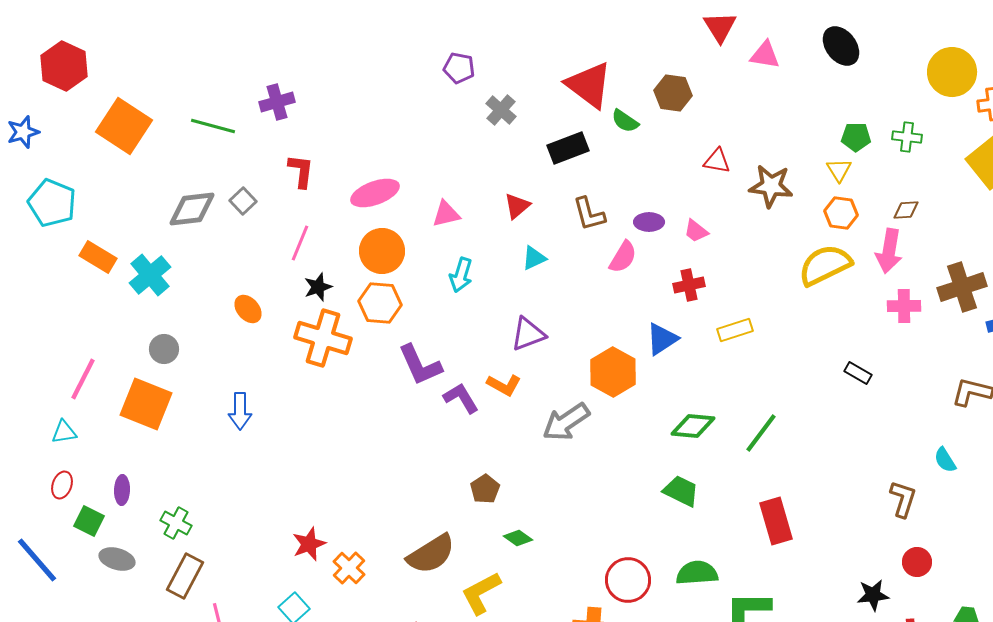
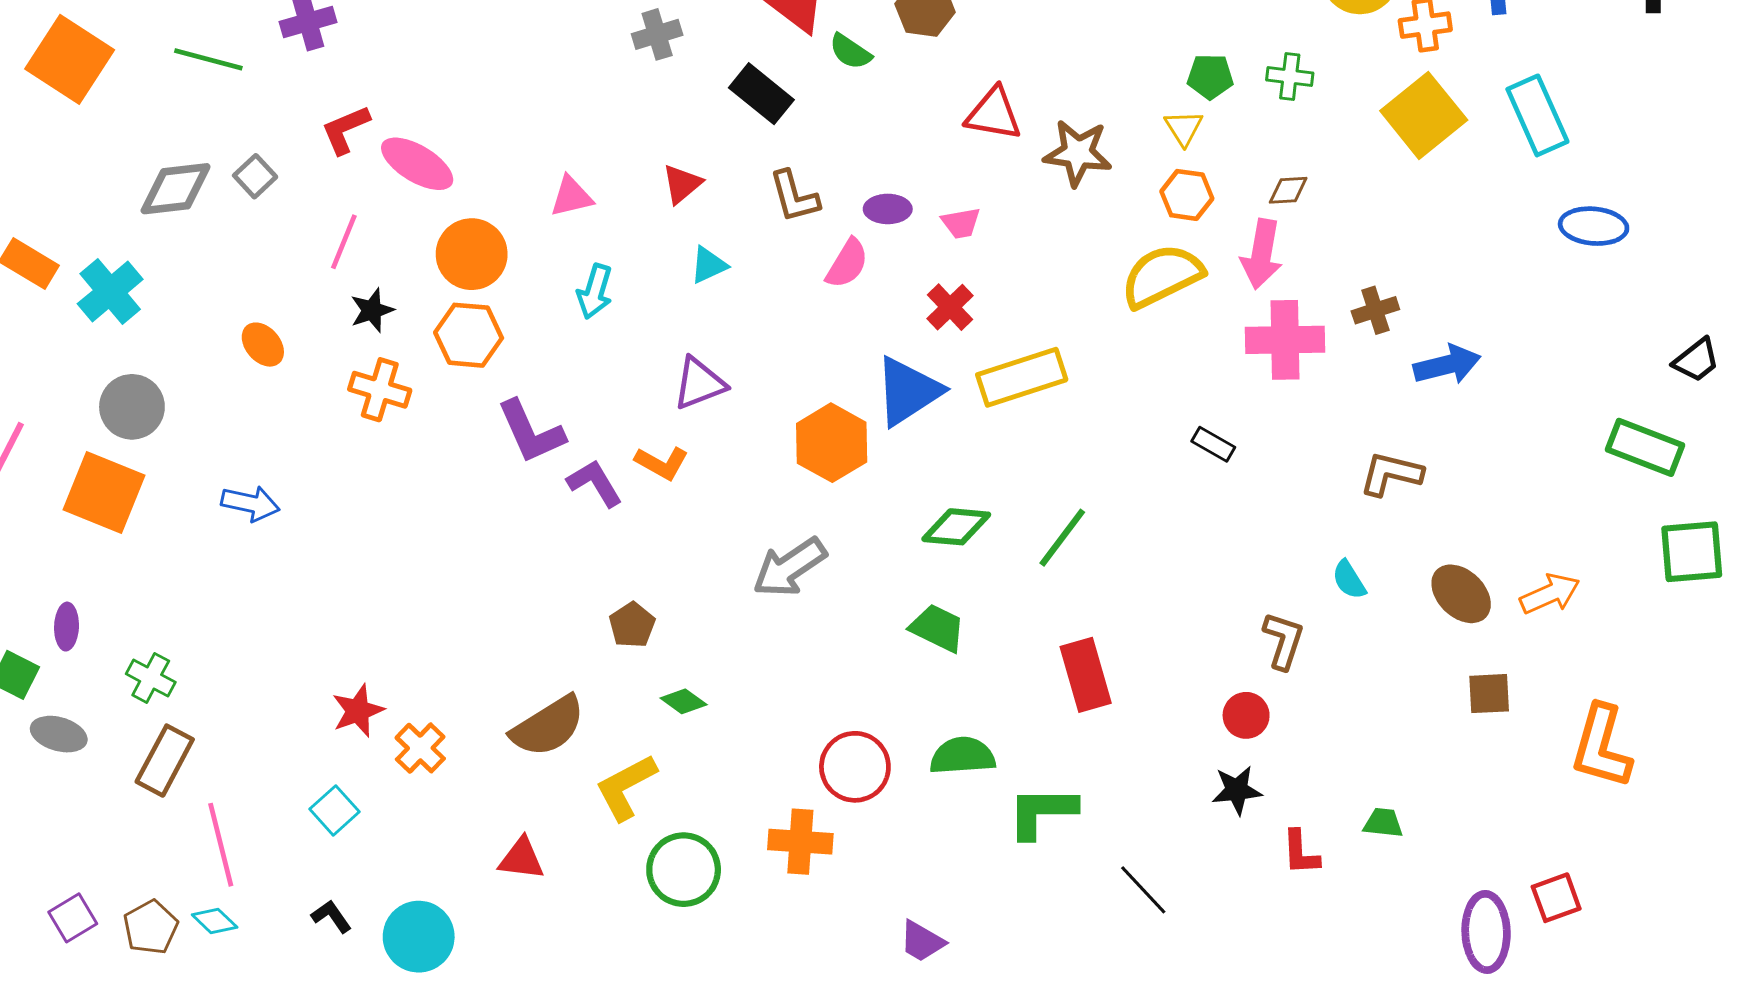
gray cross: (501, 110) -> (657, 34), turned 32
black rectangle: (568, 148) -> (761, 94), turned 60
red triangle: (717, 161) -> (994, 114), size x1.4
red L-shape: (301, 171) -> (345, 129), turned -120
pink ellipse: (375, 193) -> (417, 164), moved, turned 51
pink trapezoid: (696, 231) -> (961, 223), turned -48
red cross: (689, 285) -> (950, 307), turned -32
brown cross: (962, 287) -> (1375, 310), size x0.6
pink cross: (904, 306) -> (1285, 340), size x1.5
yellow rectangle: (735, 330) -> (1022, 377), size x1.6
orange cross: (323, 338) -> (380, 390), size x0.7
blue triangle: (662, 339) -> (908, 391), size x1.4
gray circle: (164, 349) -> (132, 407), size x1.4
blue arrow: (240, 411) -> (250, 503), turned -78
gray arrow: (566, 422) -> (790, 567), moved
red circle: (917, 562) -> (1246, 715), moved

